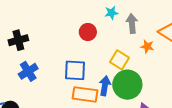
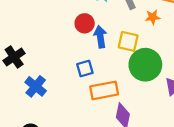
blue square: (75, 70) -> (85, 69), size x0.7
blue arrow: (105, 86) -> (100, 37), moved

